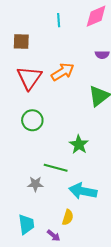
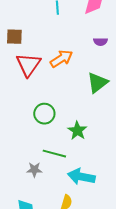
brown square: (21, 41) -> (14, 37), moved
green circle: (32, 120) -> (44, 114), moved

